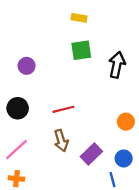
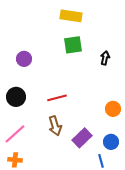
yellow rectangle: (79, 18) -> (71, 16), size x1.5
black arrow: (117, 65) -> (105, 58), size x0.6

